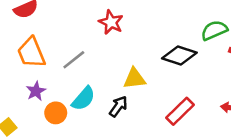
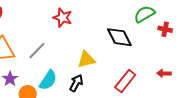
black diamond: (179, 55) -> (119, 37), turned 52

